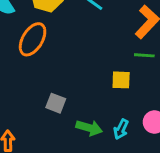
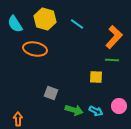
orange ellipse: (33, 39) -> (35, 49), turned 70
cyan arrow: (121, 129) -> (96, 111), turned -88

